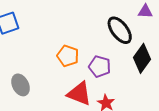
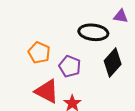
black ellipse: (120, 30) -> (93, 32), turned -52

